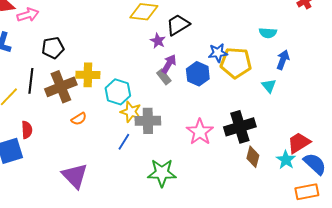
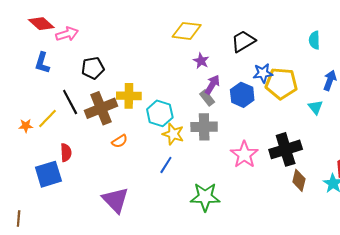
black trapezoid: (178, 25) -> (243, 41), moved
cyan semicircle: (268, 33) -> (314, 40), moved, turned 84
black line: (31, 81) -> (70, 102), turned -35
gray cross: (148, 121) -> (204, 127), moved

